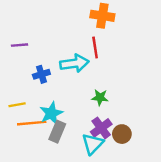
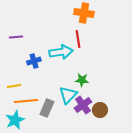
cyan star: (51, 113) -> (15, 120), moved
cyan triangle: (93, 144) -> (68, 95), moved

